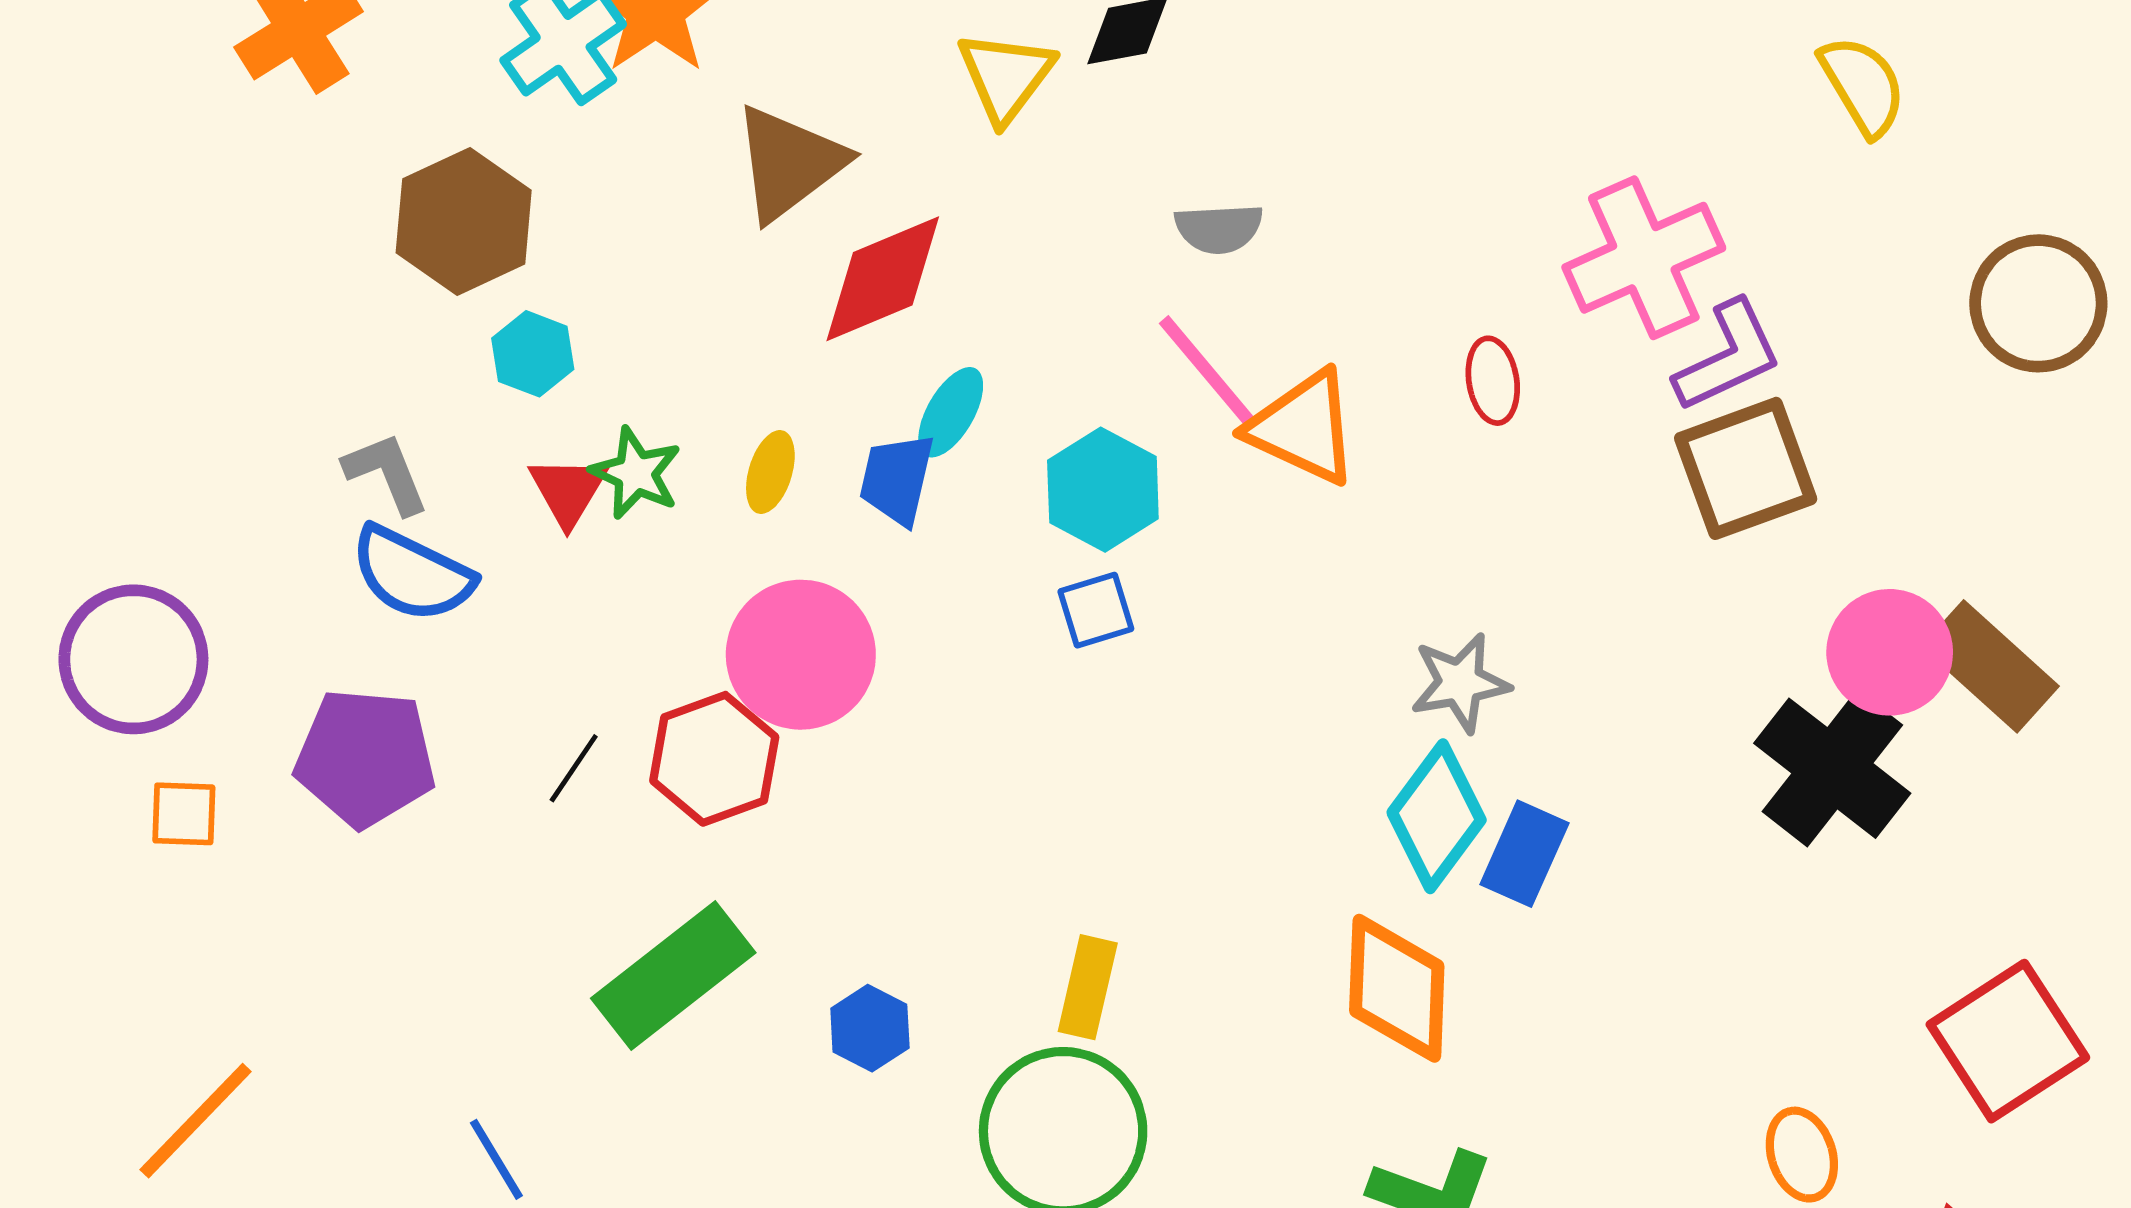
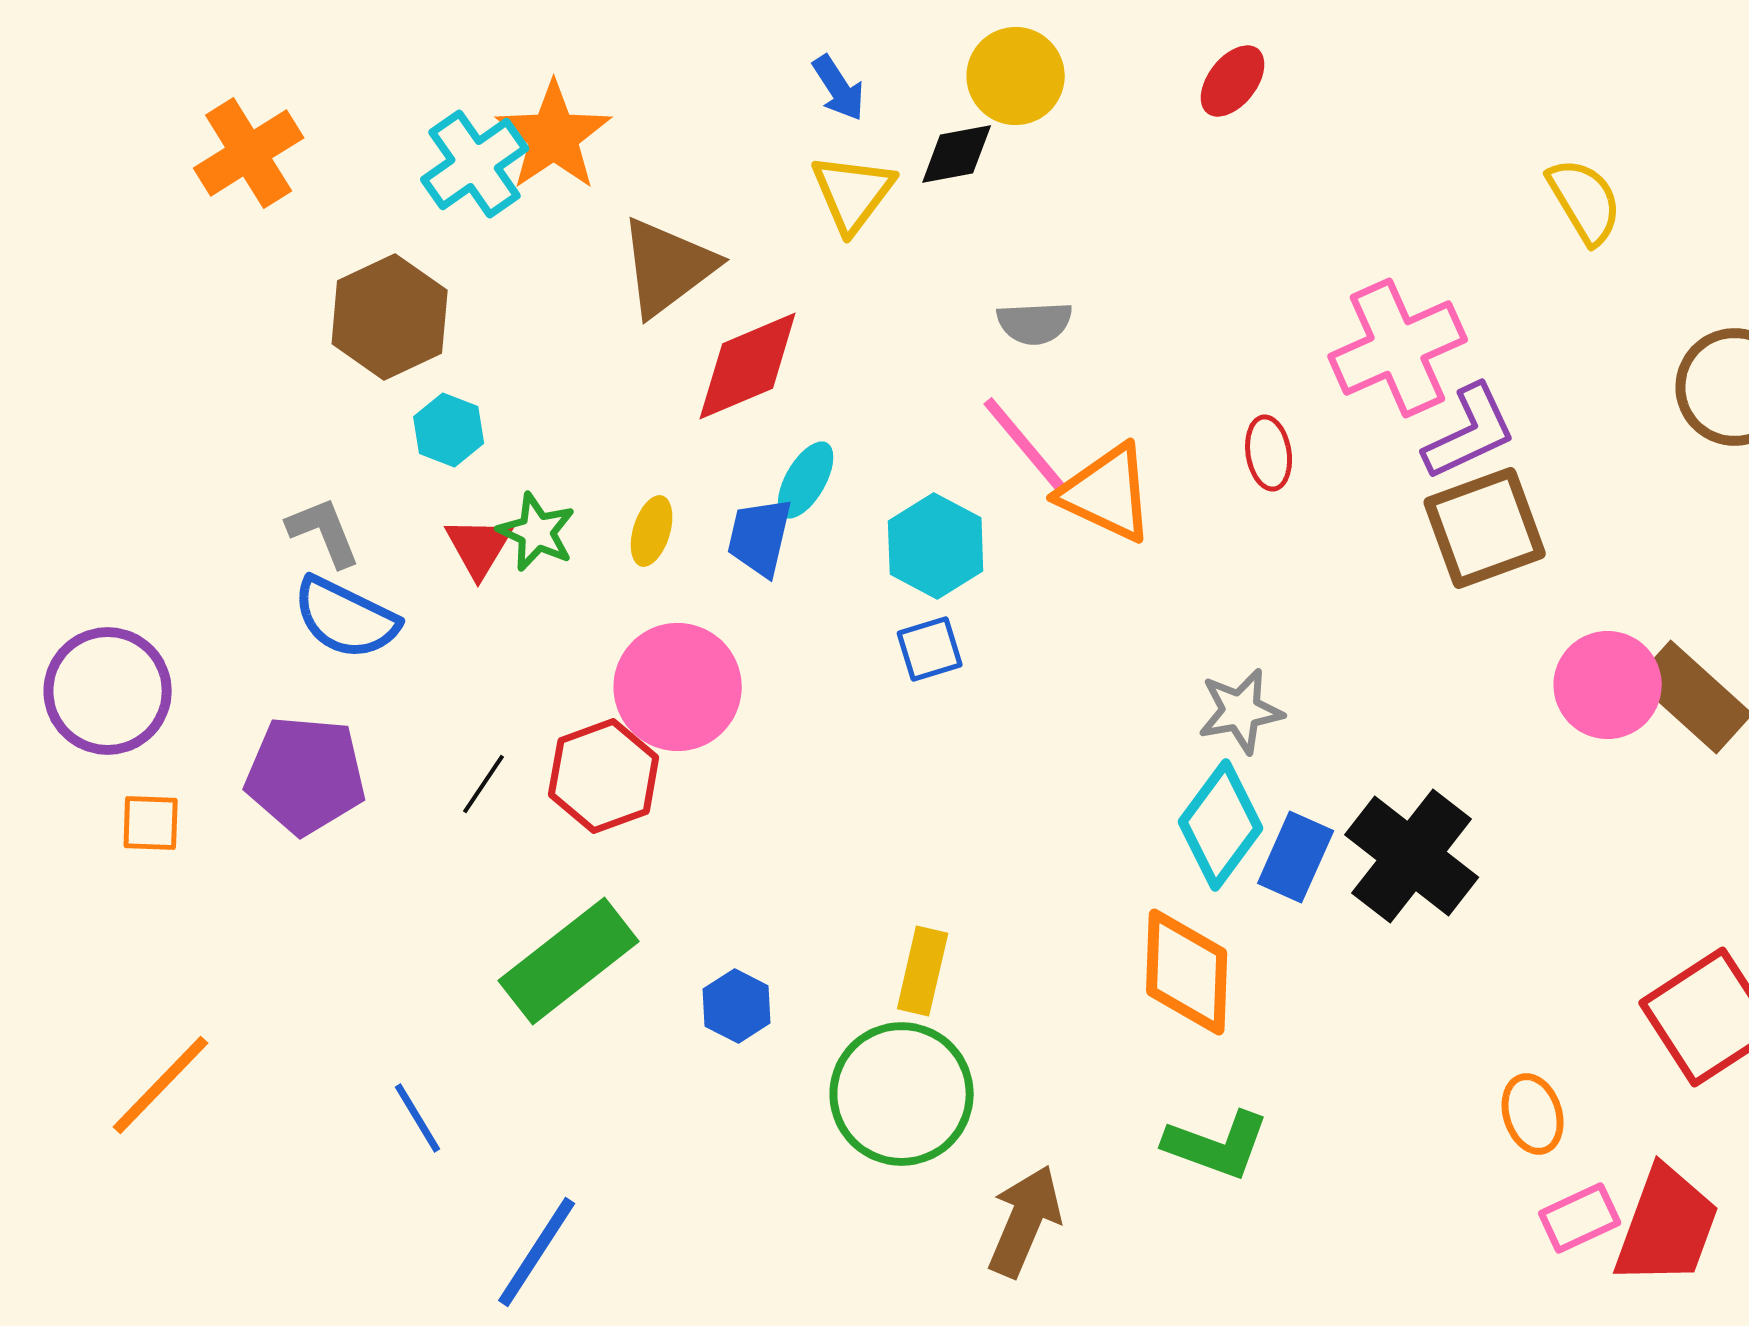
black cross: (1832, 768) -> (1412, 856), moved

